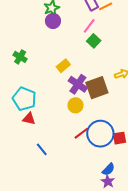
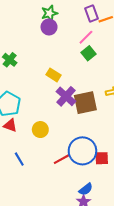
yellow rectangle: (63, 66) -> (53, 75), turned 64
yellow circle: (75, 105) -> (40, 130), moved
red line: (81, 133) -> (62, 159), moved

